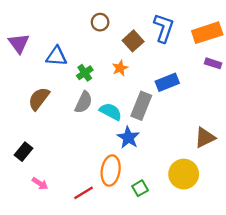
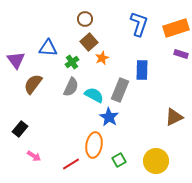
brown square: (133, 41) -> (89, 42), moved
purple triangle: (19, 43) -> (16, 60), moved
blue rectangle: (167, 82) -> (142, 70), turned -66
yellow circle: (184, 174) -> (156, 161), moved

